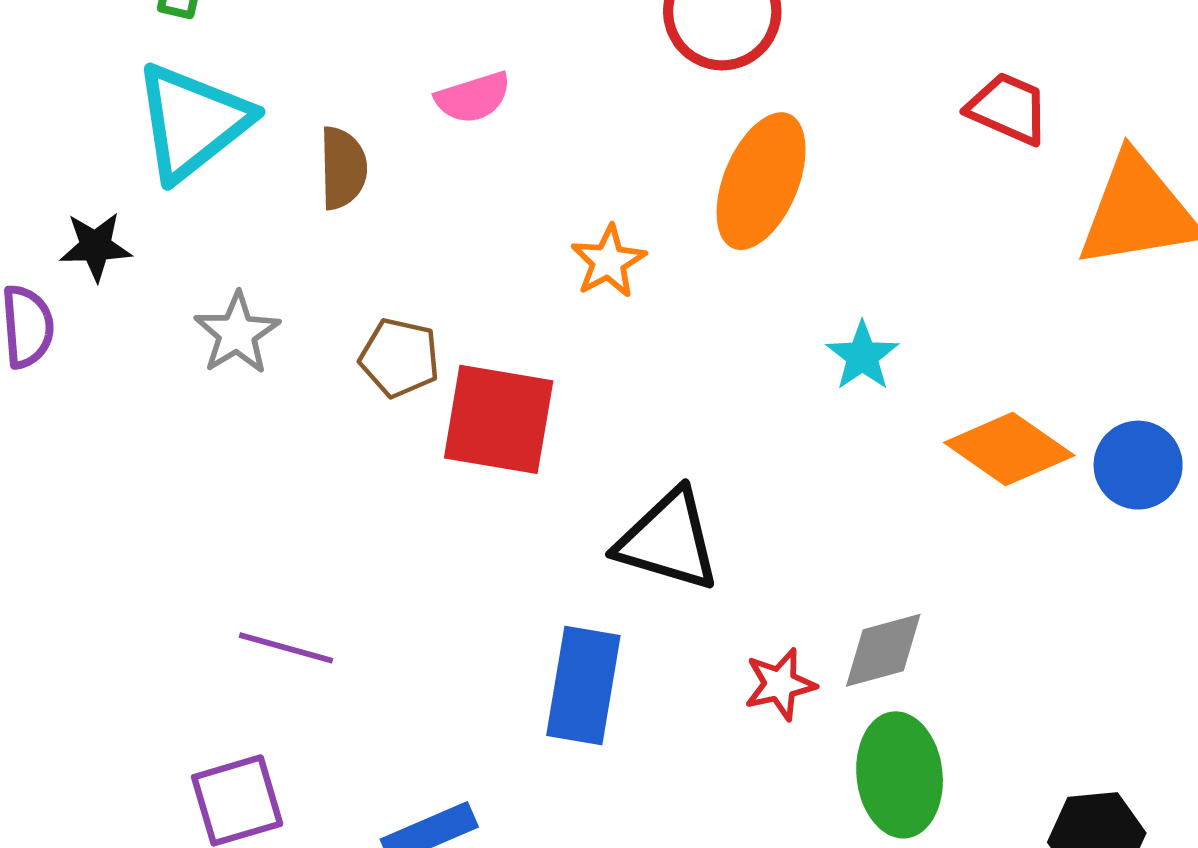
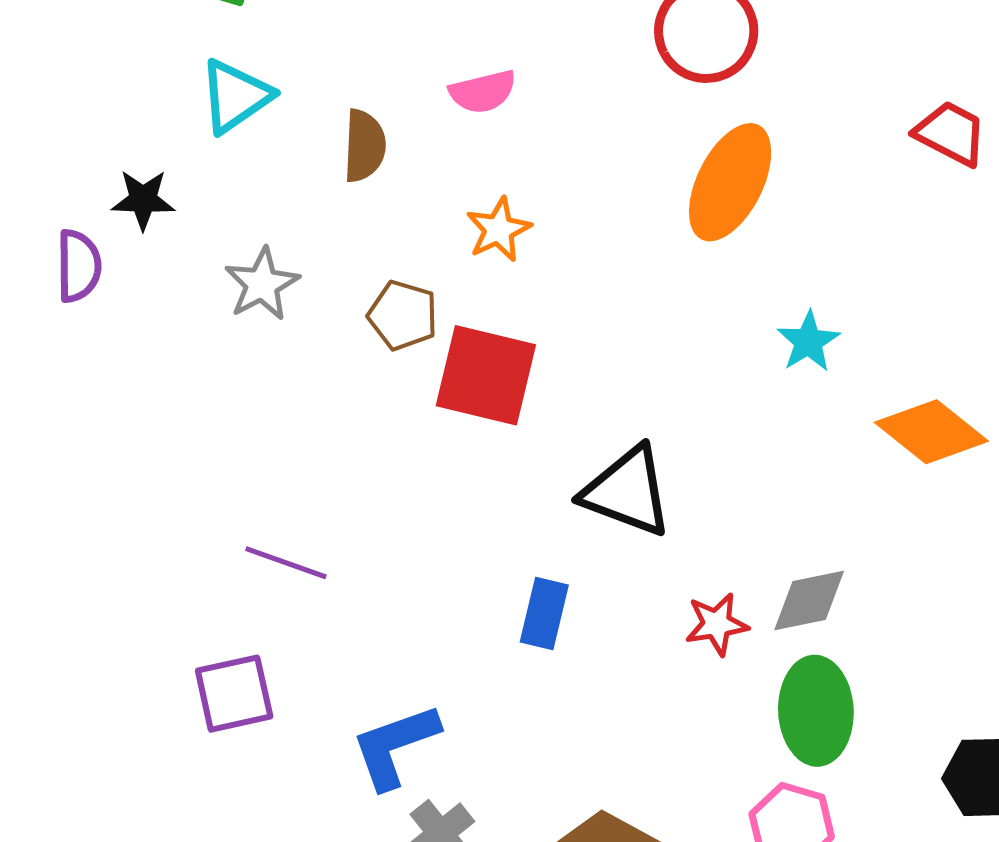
cyan triangle: (192, 122) -> (235, 96), size x0.7
orange star: (608, 261) -> (499, 230), moved
blue rectangle: (583, 686) -> (544, 614), size x0.7

